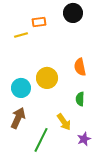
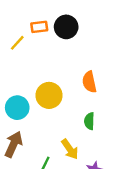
black circle: (73, 13) -> (66, 27), moved
yellow line: (21, 35) -> (17, 43), turned -32

